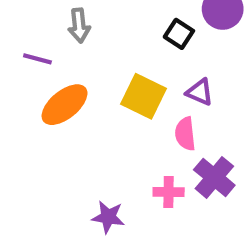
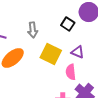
gray arrow: (79, 26) -> (33, 30), moved

